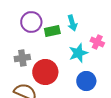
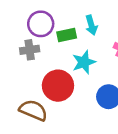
cyan star: (78, 53) -> (84, 62), moved
gray cross: (22, 58) -> (30, 50), moved

